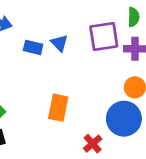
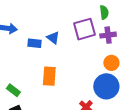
orange rectangle: (58, 108) -> (49, 76), moved

